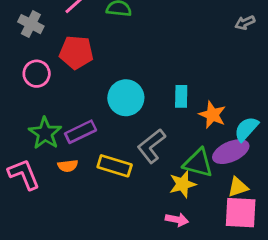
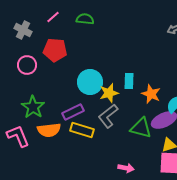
purple rectangle: (81, 132) -> (73, 112), moved
orange semicircle: (68, 166) -> (49, 130), size x1.6
yellow star: (183, 184) -> (109, 93), moved

